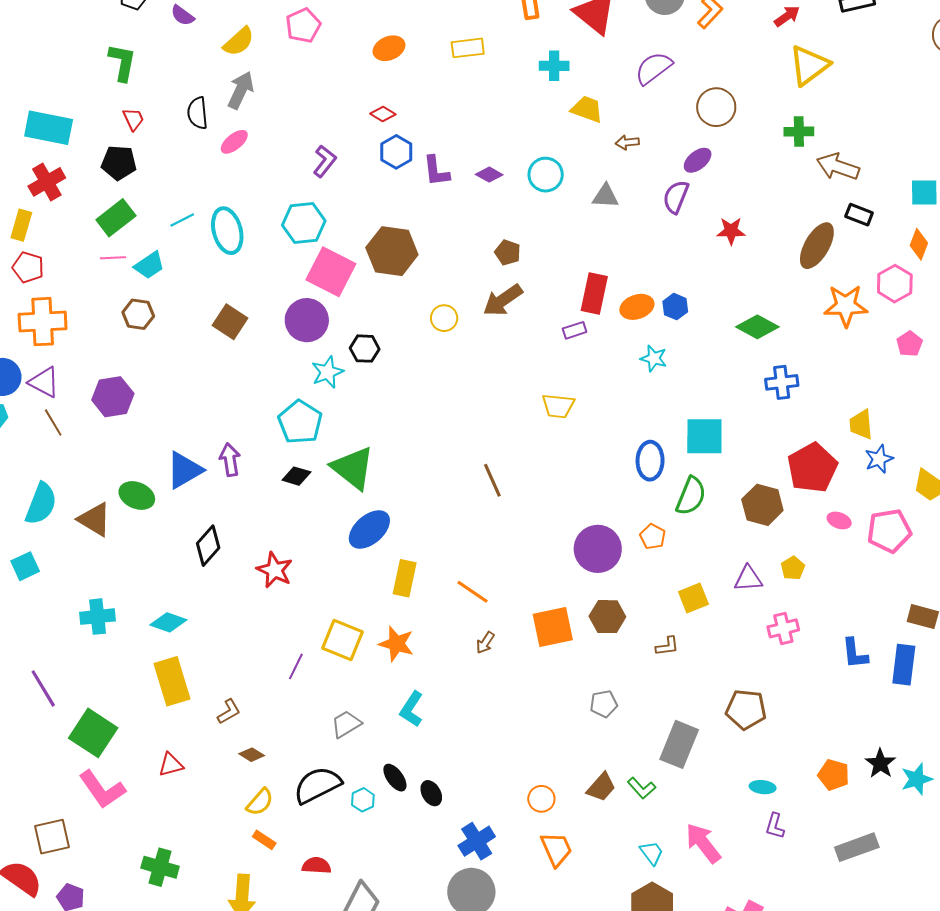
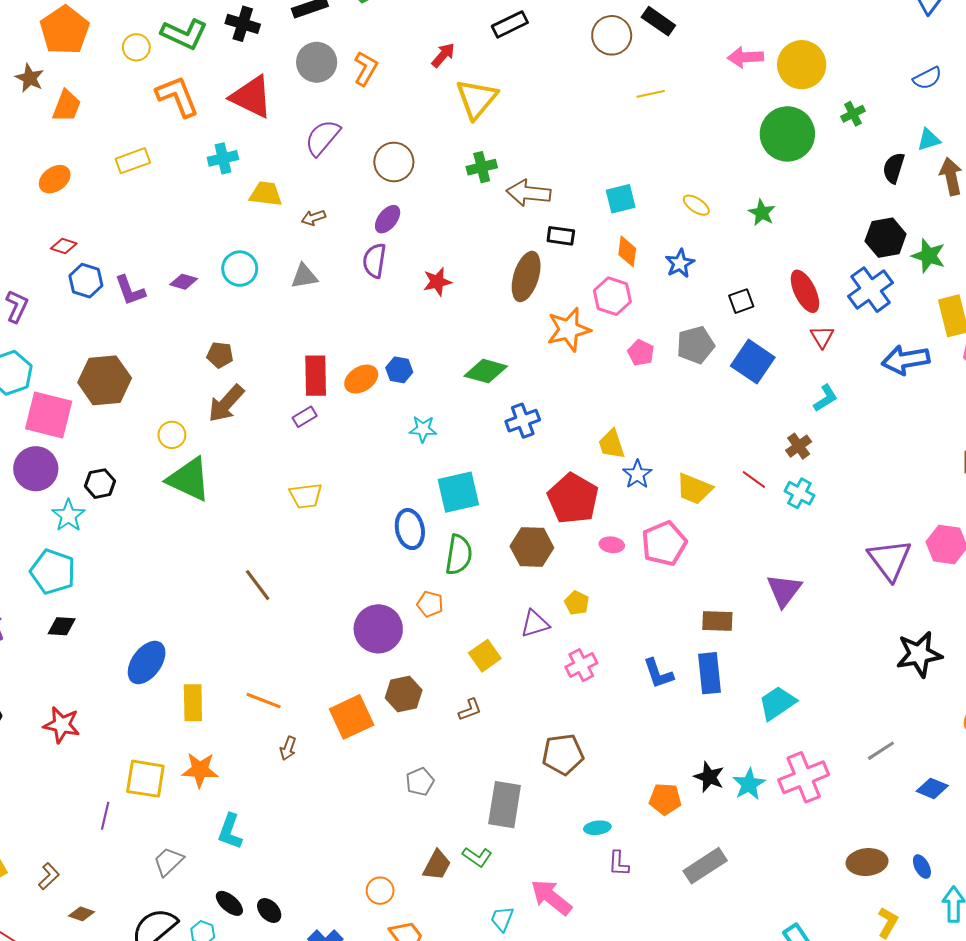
cyan star: (654, 358) -> (423, 429), moved
green triangle: (353, 468) -> (189, 479), moved
cyan trapezoid: (652, 853) -> (502, 919), turned -108

